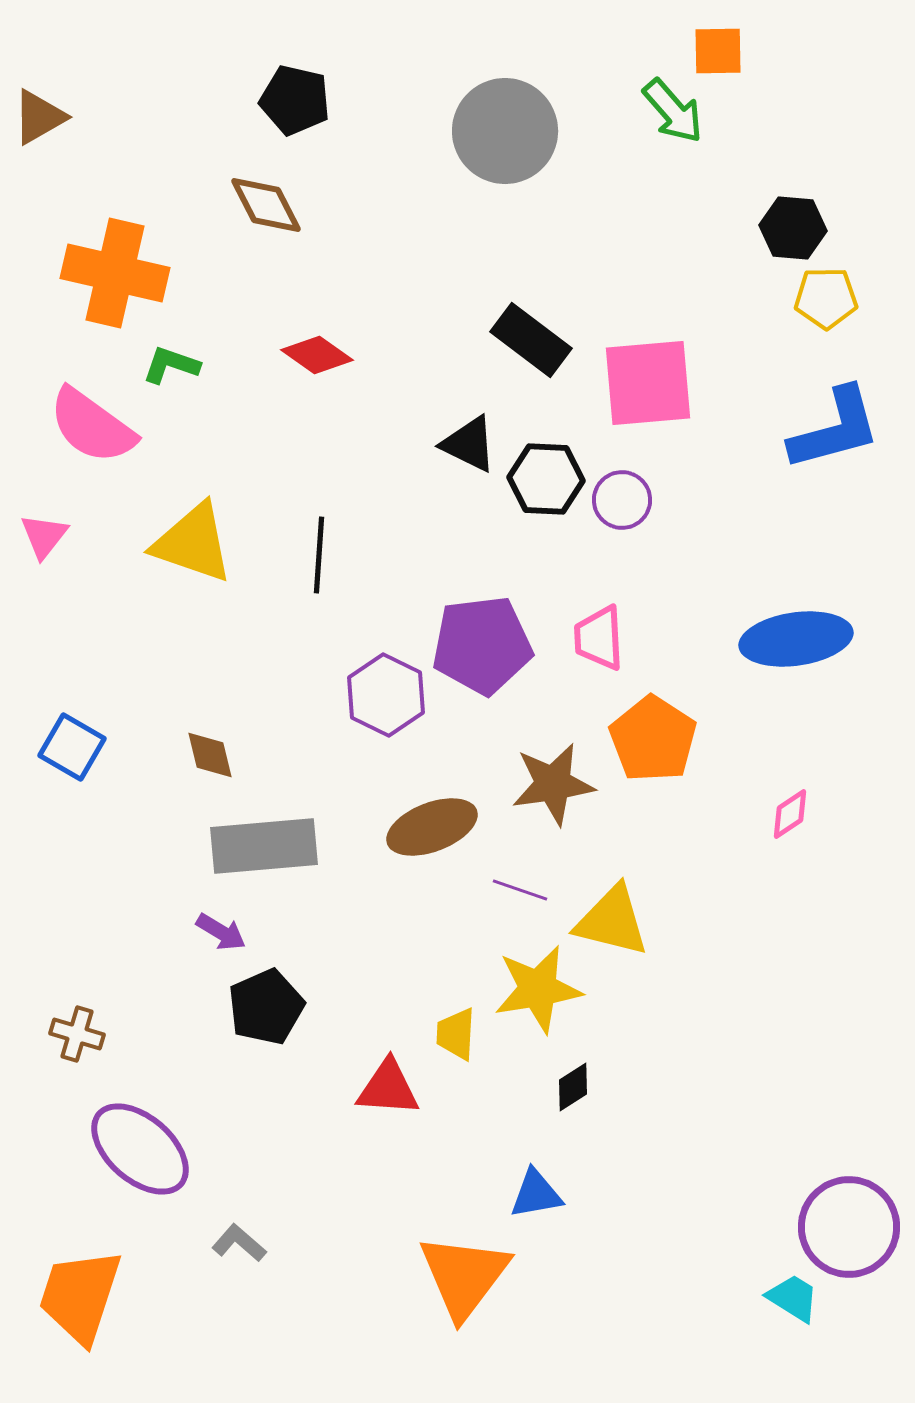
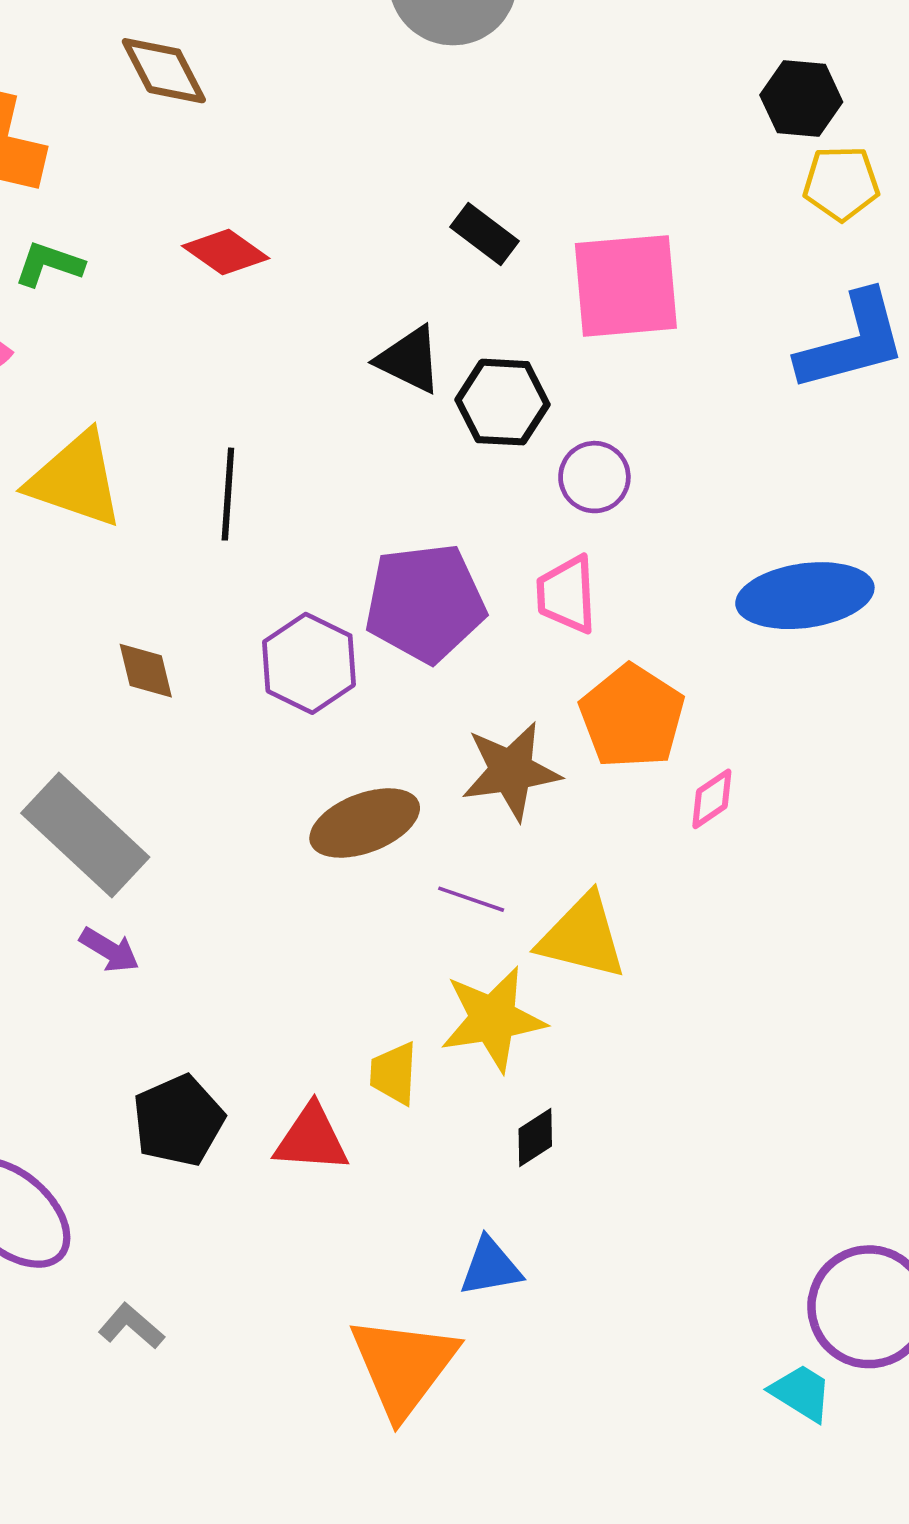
black rectangle: (531, 340) -> (484, 234), size x0.7
purple circle: (622, 500) -> (594, 477), moved
brown diamond: (210, 755) -> (146, 671), moved
pink diamond: (790, 814) -> (712, 799), moved
gray rectangle: (264, 846) -> (85, 835), moved, turned 48
black pentagon: (266, 1007) -> (178, 1121), moved

